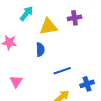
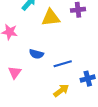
blue semicircle: (40, 50) -> (36, 54), moved, turned 104

